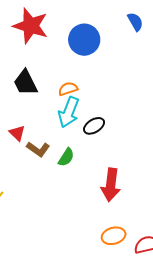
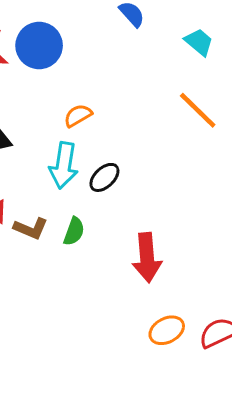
blue circle: (84, 40) -> (39, 46), moved
orange semicircle: (68, 89) -> (78, 115), moved

